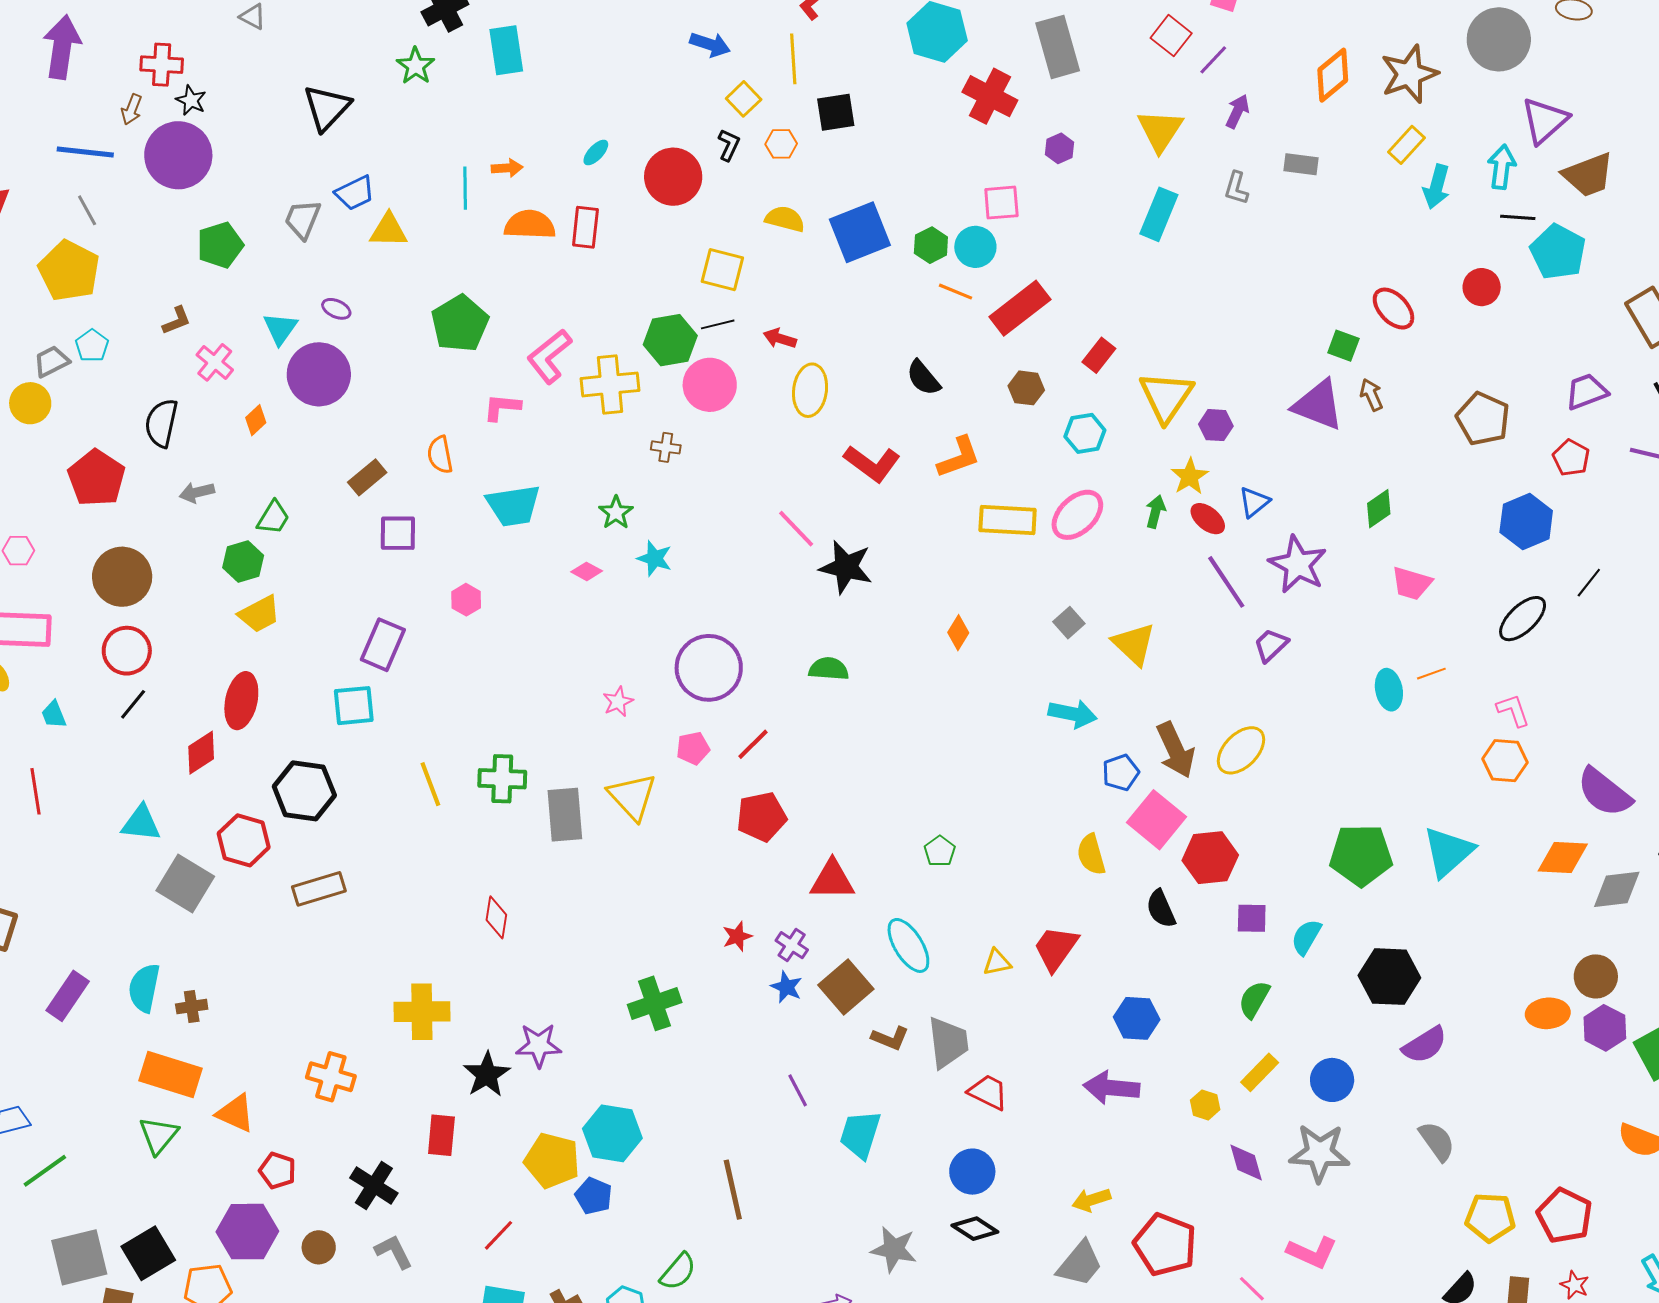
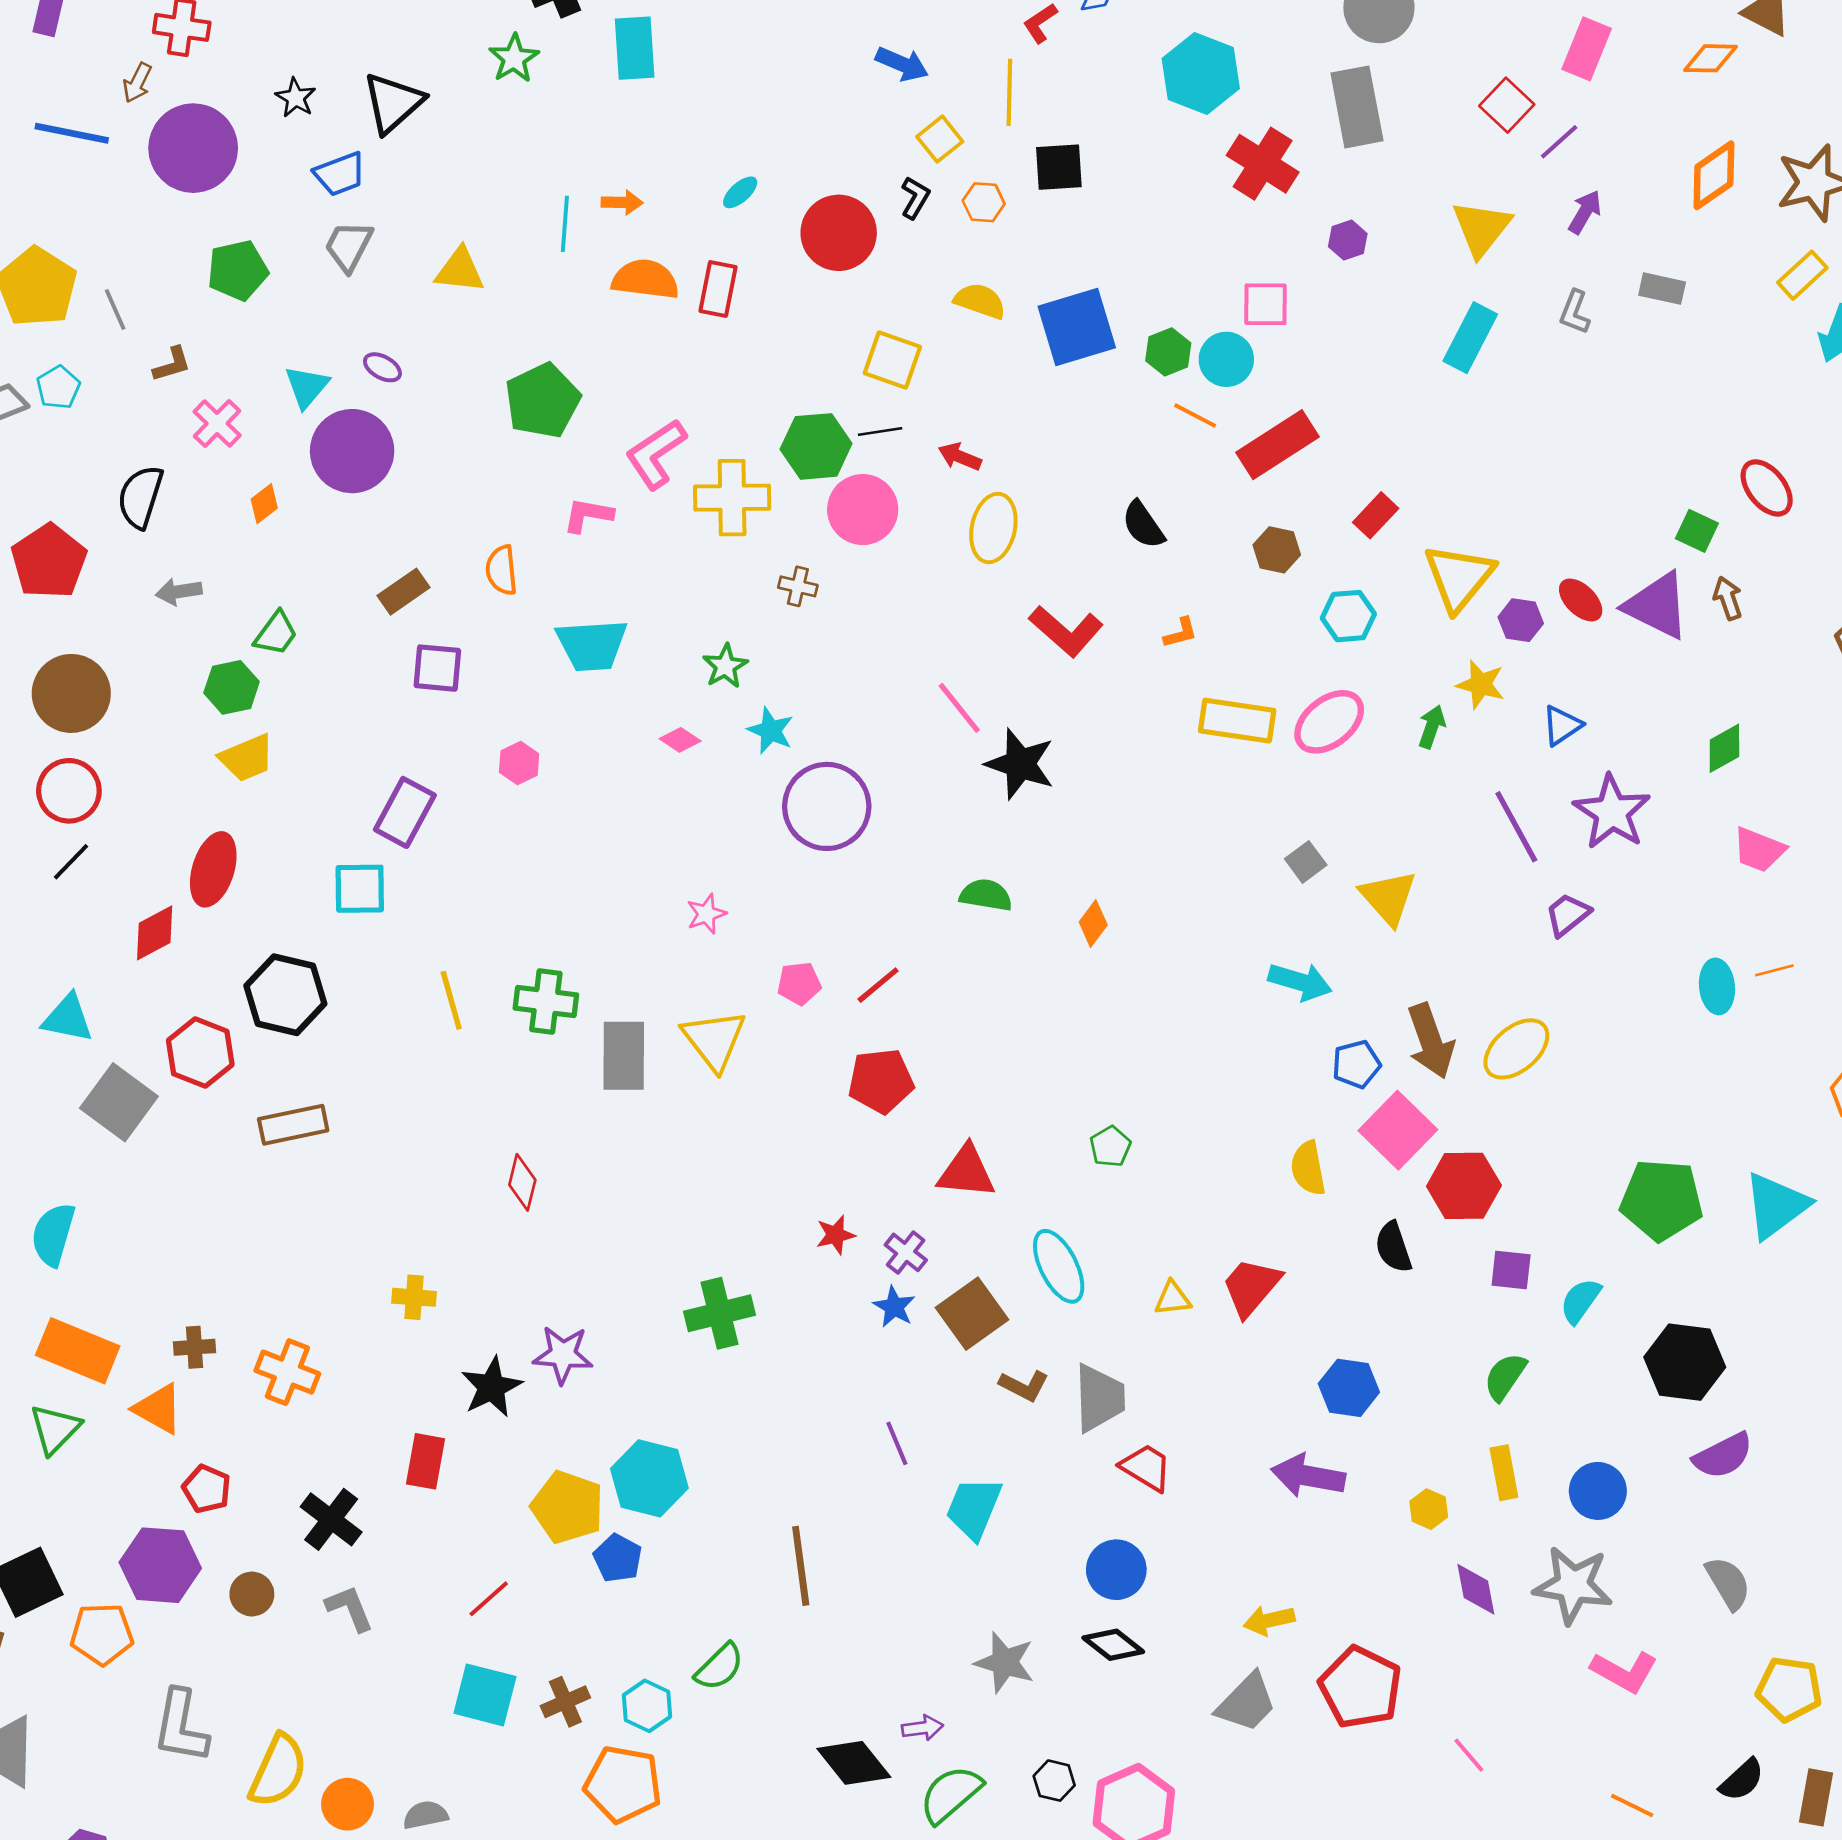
black star: (191, 100) -> (296, 98), moved
blue trapezoid: (355, 193) -> (340, 174), moved
gray line: (87, 210) -> (115, 310), moved
orange L-shape: (959, 457) -> (1181, 633), size x0.6
yellow star: (1190, 476) -> (1481, 684), turned -30
red ellipse: (1208, 519) -> (1581, 600), moved
orange diamond: (958, 633) -> (1093, 923), moved
purple circle: (709, 668) -> (827, 806), moved
brown cross: (192, 1007) -> (195, 1347), moved
yellow cross: (422, 1012) -> (414, 1297), size x0.6
yellow rectangle: (1260, 1072) -> (1504, 1473), turned -60
pink L-shape: (1312, 1252) -> (1624, 1672), moved

